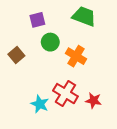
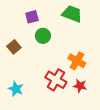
orange cross: (76, 56) -> (77, 61), moved
cyan star: (40, 104) -> (16, 89), moved

